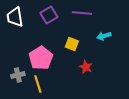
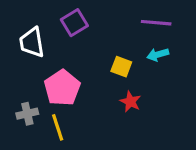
purple line: (82, 13) -> (156, 23), moved
white trapezoid: (15, 17) -> (32, 42), moved
yellow square: (72, 44) -> (121, 67), moved

